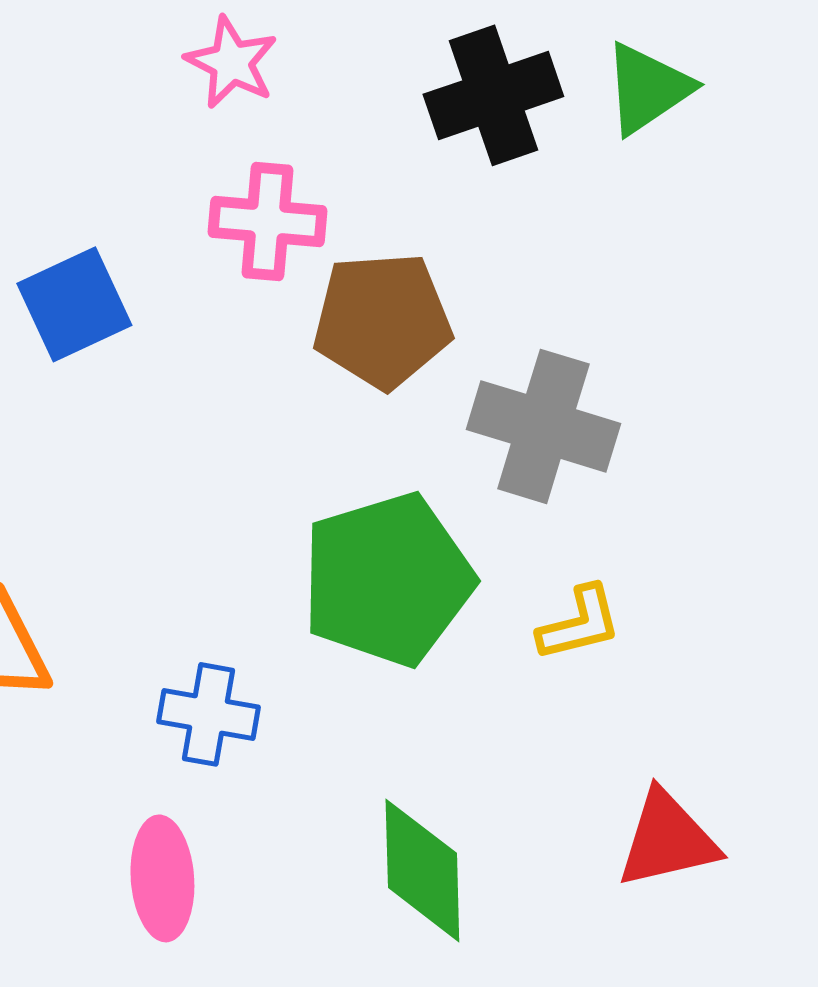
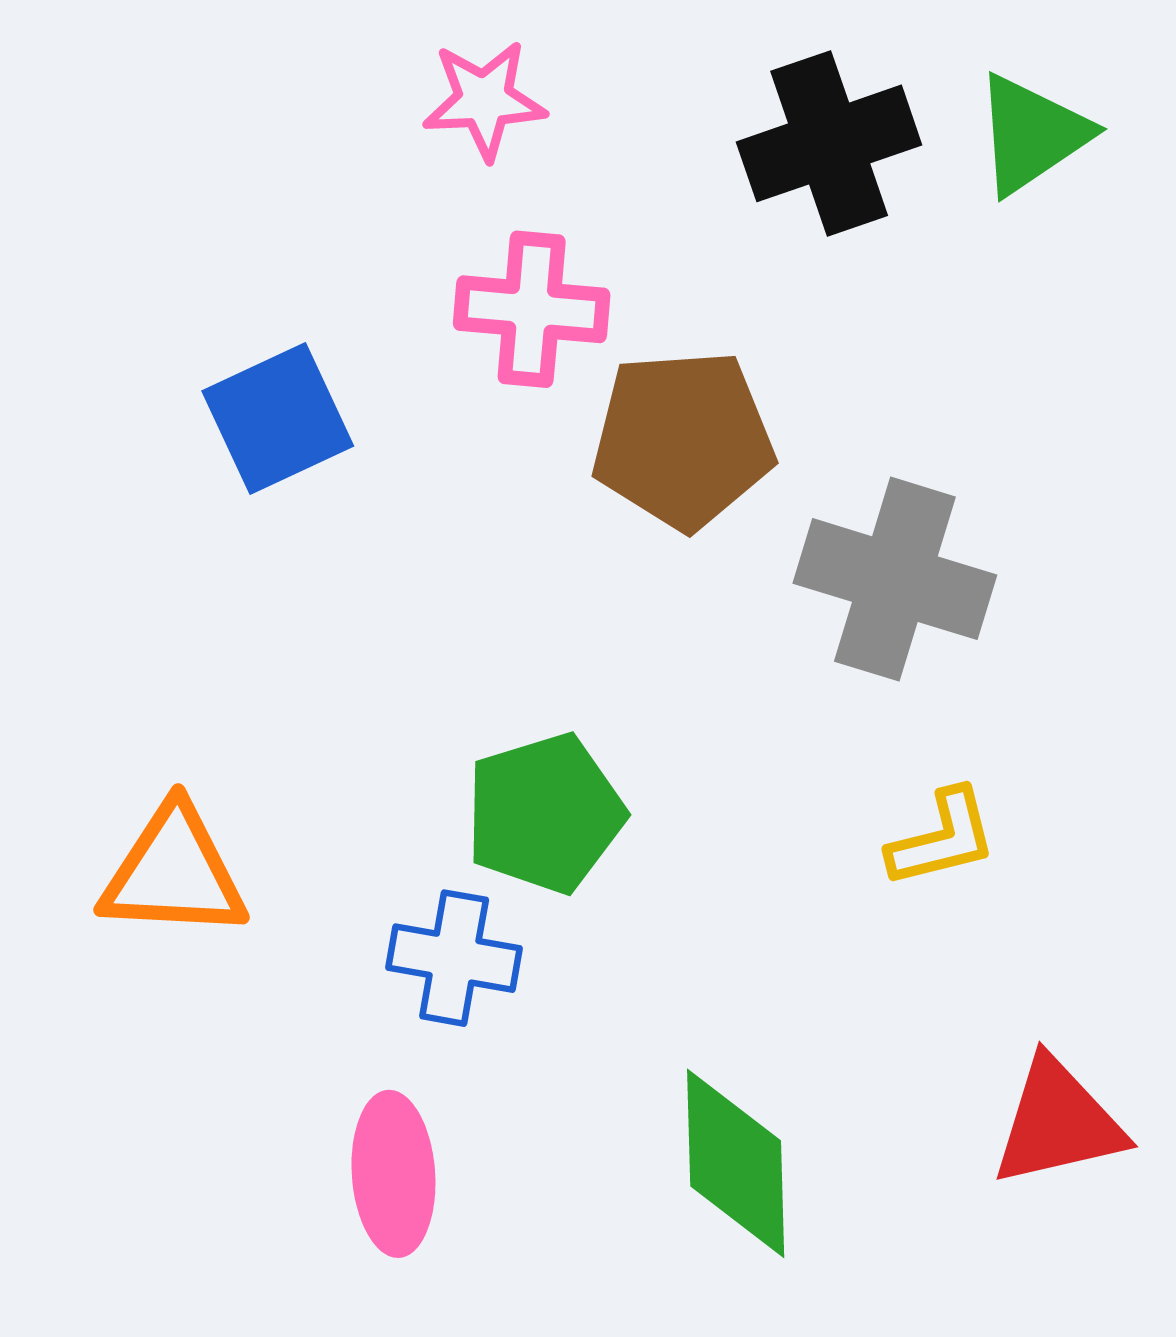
pink star: (231, 62) -> (484, 100), turned -30
green pentagon: (387, 579) -> (545, 813), moved, size x0.7

